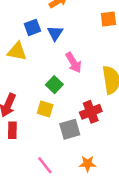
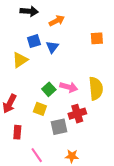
yellow triangle: (17, 51) -> (20, 60), turned -48
pink arrow: (74, 63) -> (69, 87), moved, turned -48
red rectangle: (12, 130) -> (17, 132), moved

